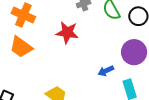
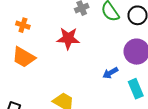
orange cross: (23, 15) -> (23, 25), size x0.6

